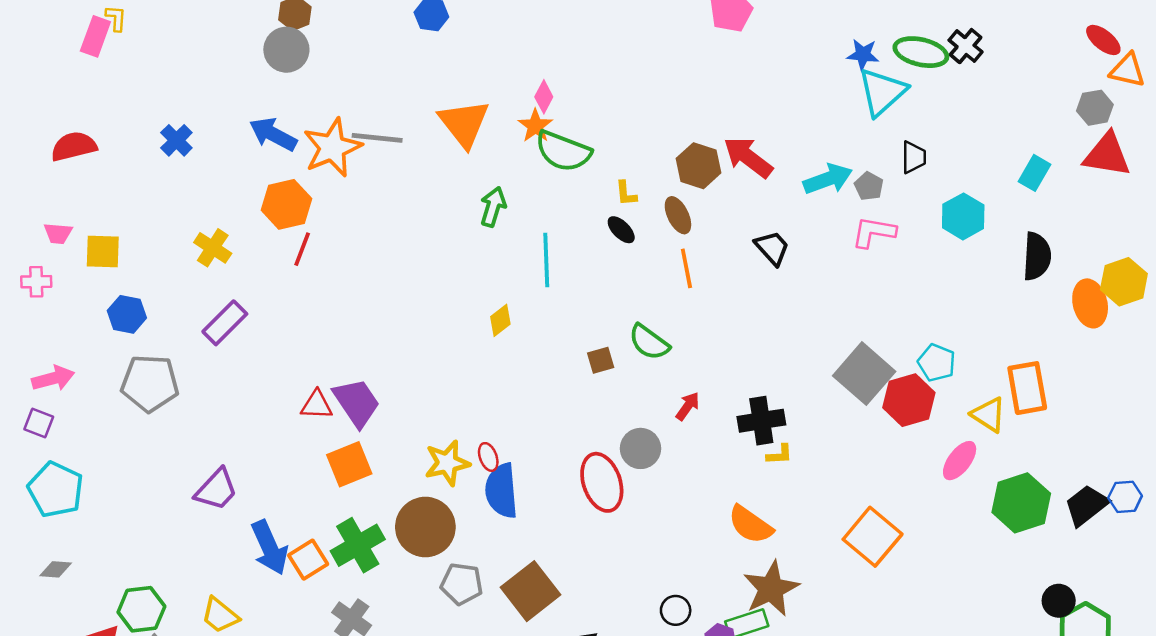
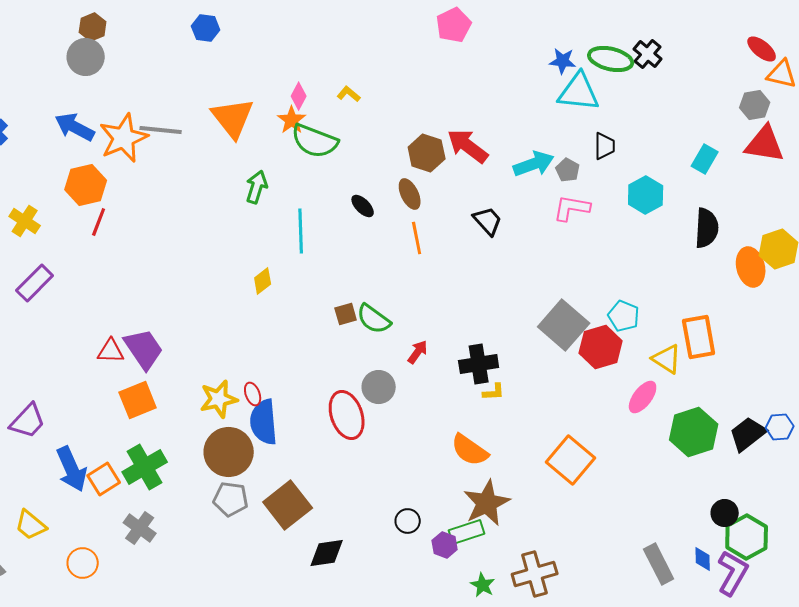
cyan triangle: (882, 92) -> (579, 92), turned 48
yellow L-shape: (626, 193) -> (349, 94), moved, turned 135
green semicircle: (649, 342) -> (374, 319), moved
brown circle: (425, 527) -> (229, 452), moved

